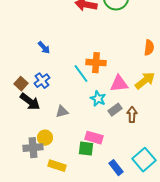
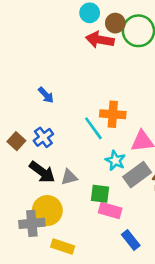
black arrow: (30, 102) -> (42, 172), moved
gray rectangle: (115, 110) -> (137, 175), size x1.5
yellow circle: (45, 138) -> (47, 211), size x1.5
green square: (86, 149) -> (100, 194), moved
blue rectangle: (116, 168) -> (131, 240), moved

